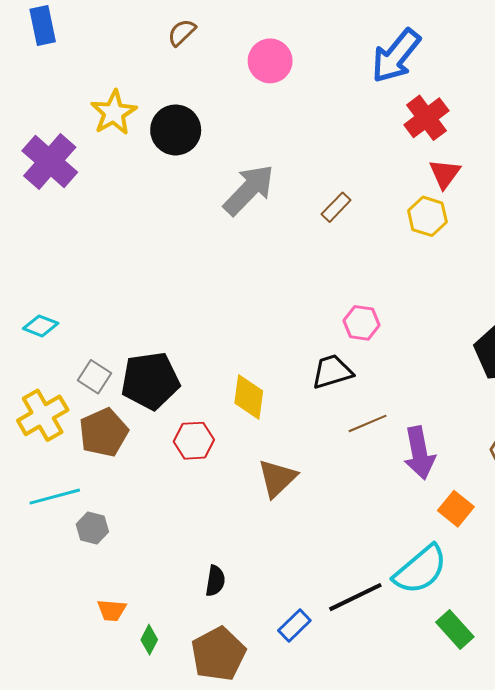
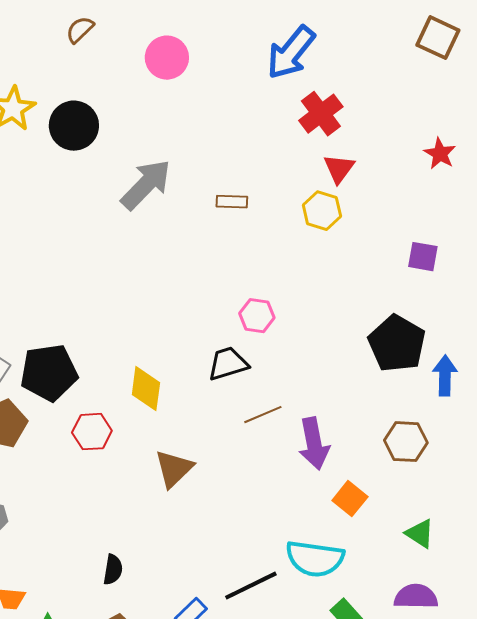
brown rectangle: (336, 207) -> (232, 202), turned 48
cyan semicircle: (420, 570) -> (315, 559), turned 48

